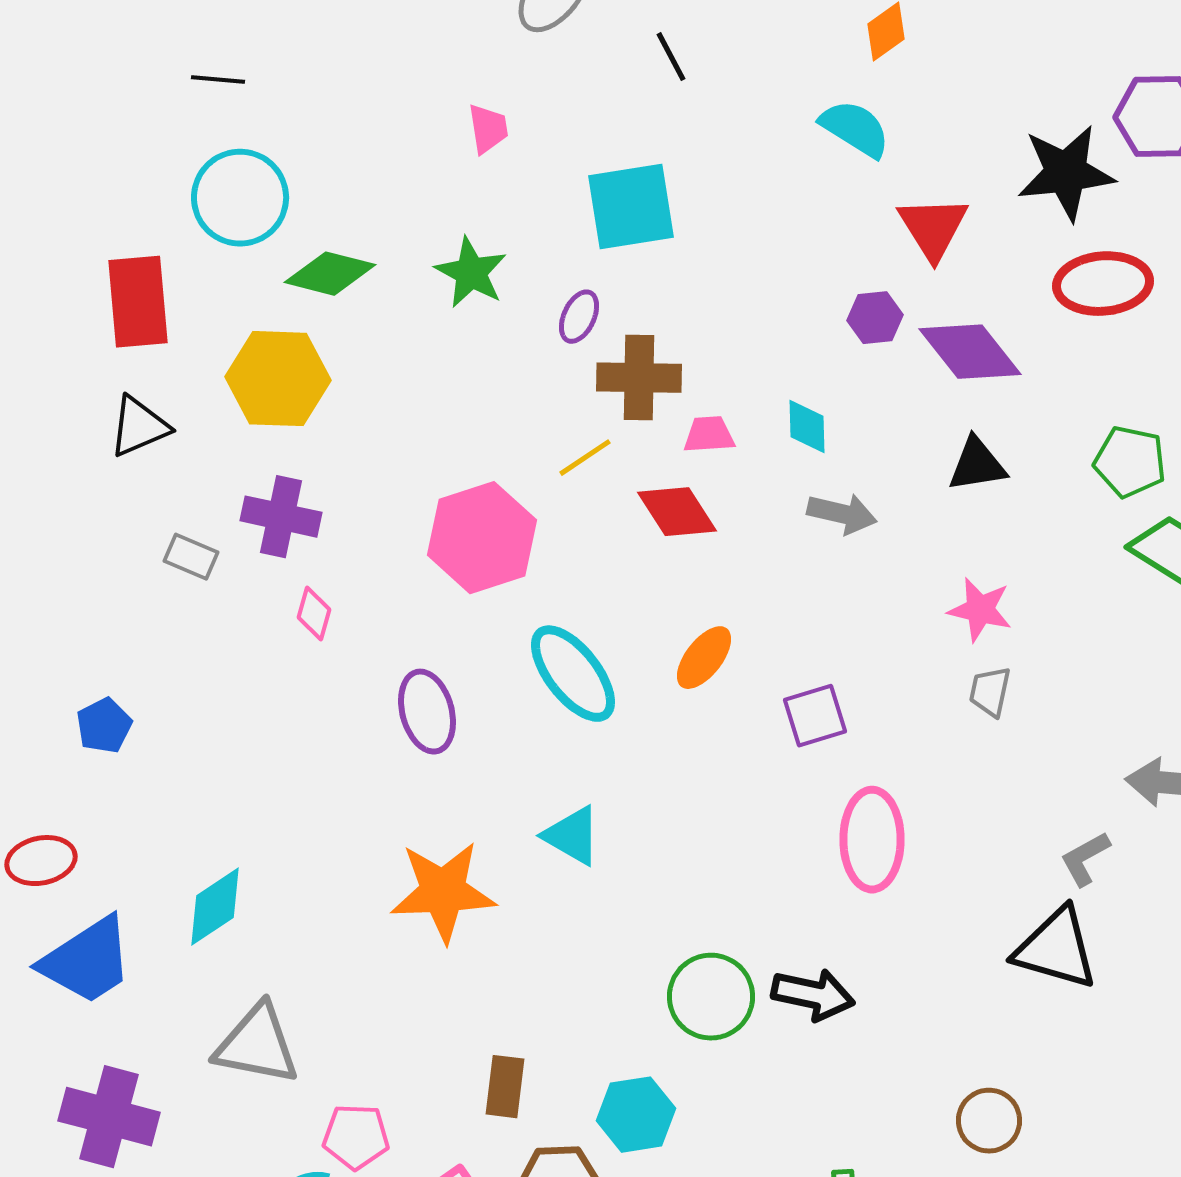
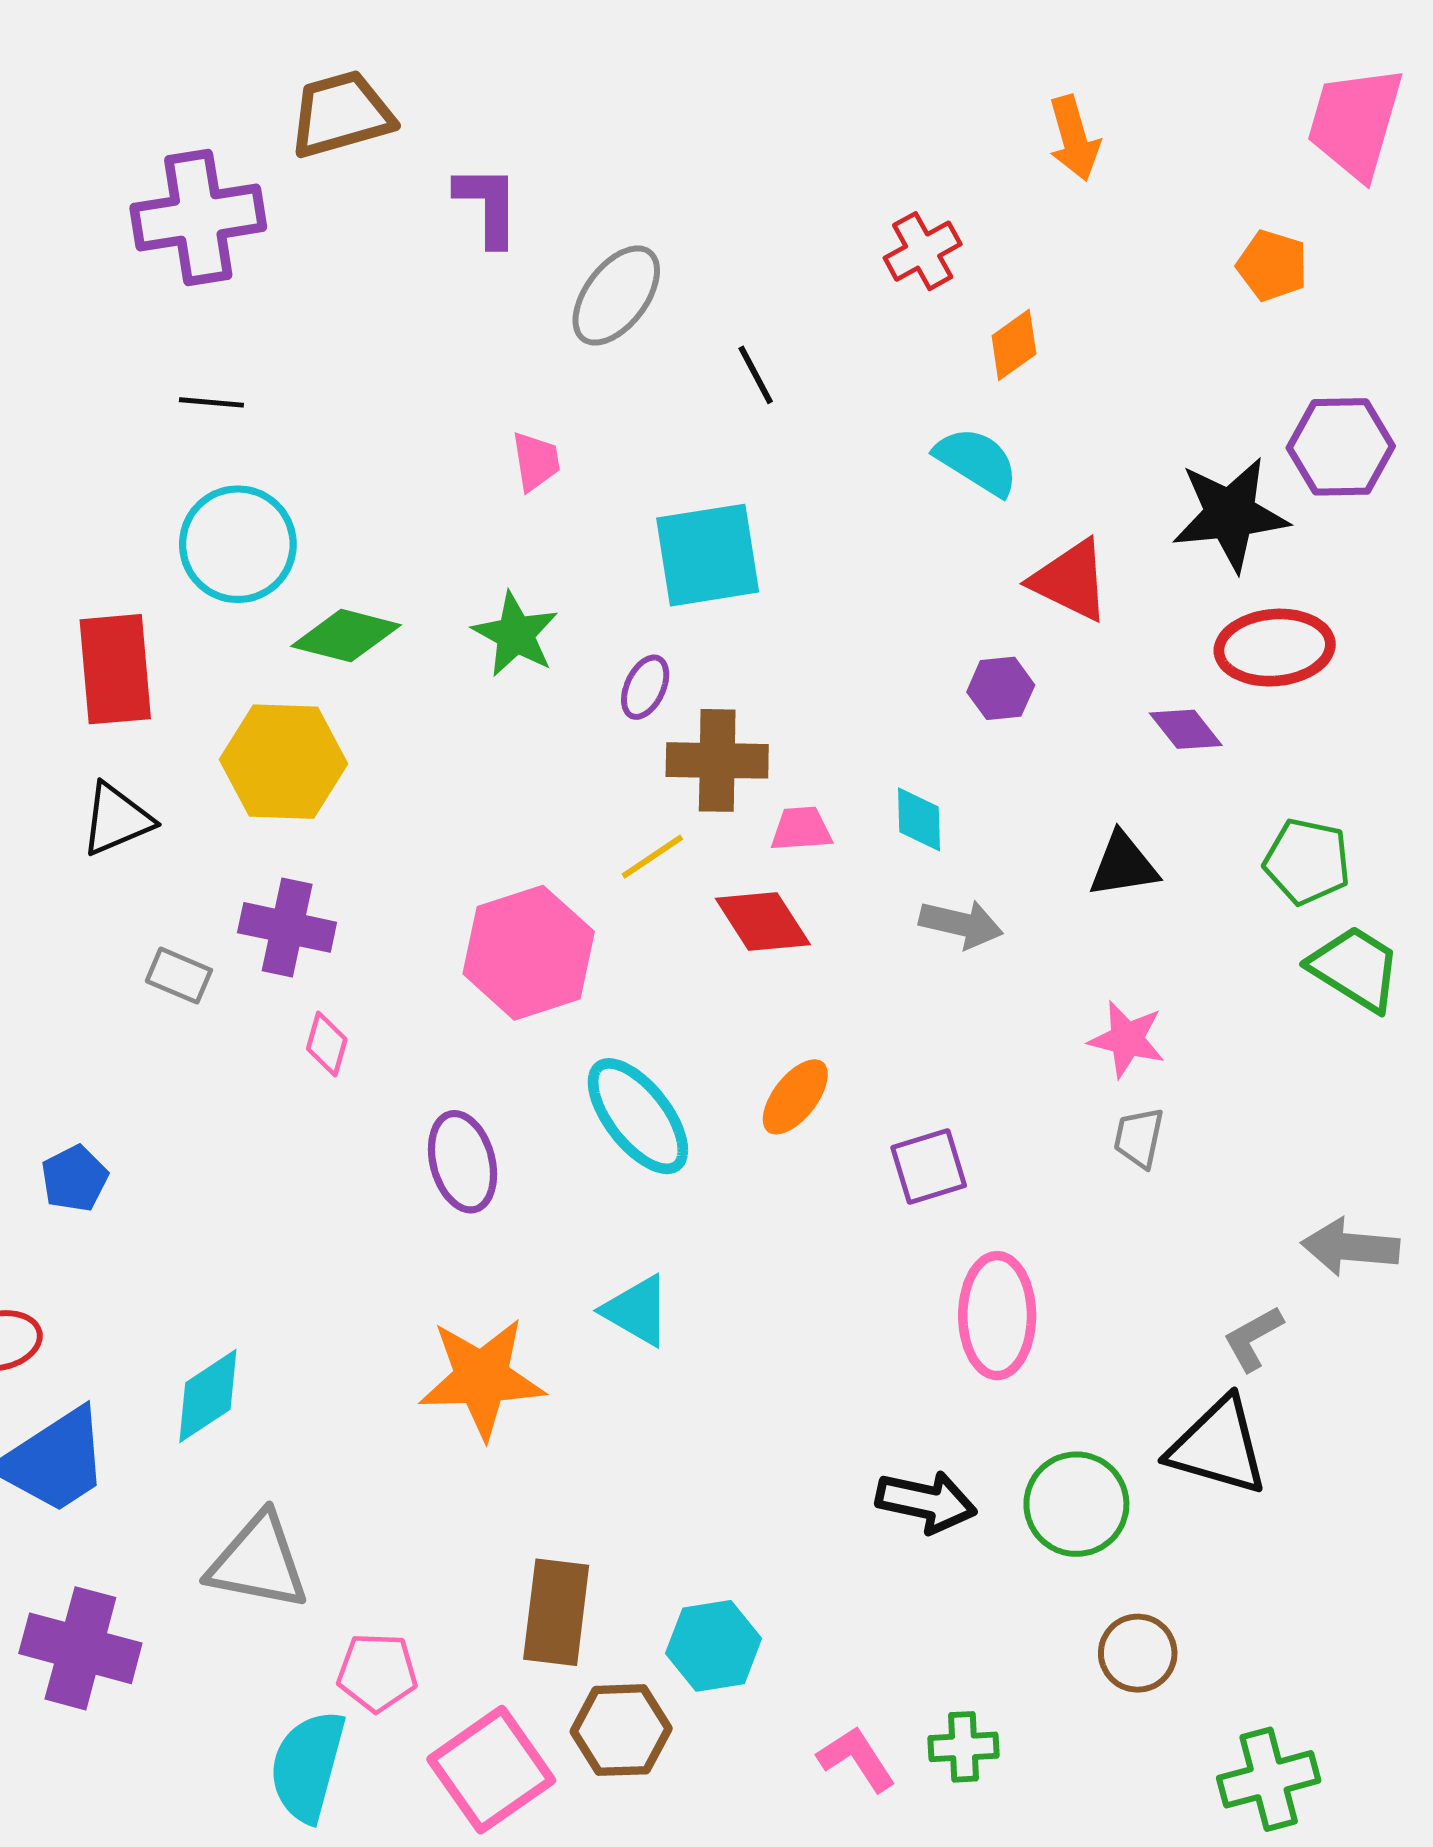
red triangle: (933, 228) -> (1070, 580), turned -32
purple diamond: (970, 352) -> (1186, 729), moved, size x0.6
green circle: (711, 997) -> (1076, 1504), moved
brown rectangle: (505, 1087) -> (556, 1612), size x1.4

